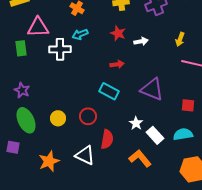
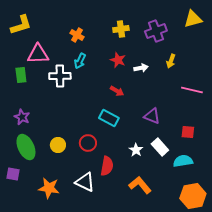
cyan arrow: (80, 34) -> (80, 61), turned -42
yellow arrow: (180, 39) -> (171, 61), moved
red arrow: (117, 64) -> (117, 91), turned 40
purple triangle: (152, 89) -> (152, 116), size x0.7
white rectangle: (155, 135) -> (160, 147), moved
orange star: (49, 161) -> (49, 188), turned 30

